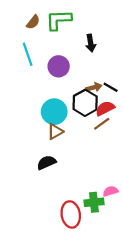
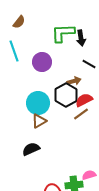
green L-shape: (59, 20) -> (63, 33), moved
black arrow: (91, 43) -> (81, 38), moved
black line: (111, 87) -> (89, 64), moved

